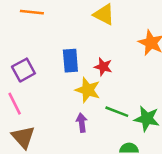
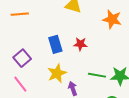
yellow star: (88, 90) -> (57, 73), moved, turned -30

